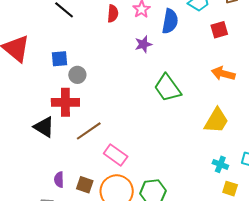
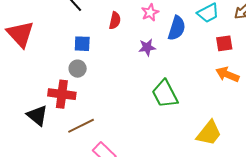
red semicircle: (113, 14) -> (115, 21), moved
blue square: (60, 59) -> (82, 44), moved
orange arrow: (223, 74) -> (227, 74), moved

